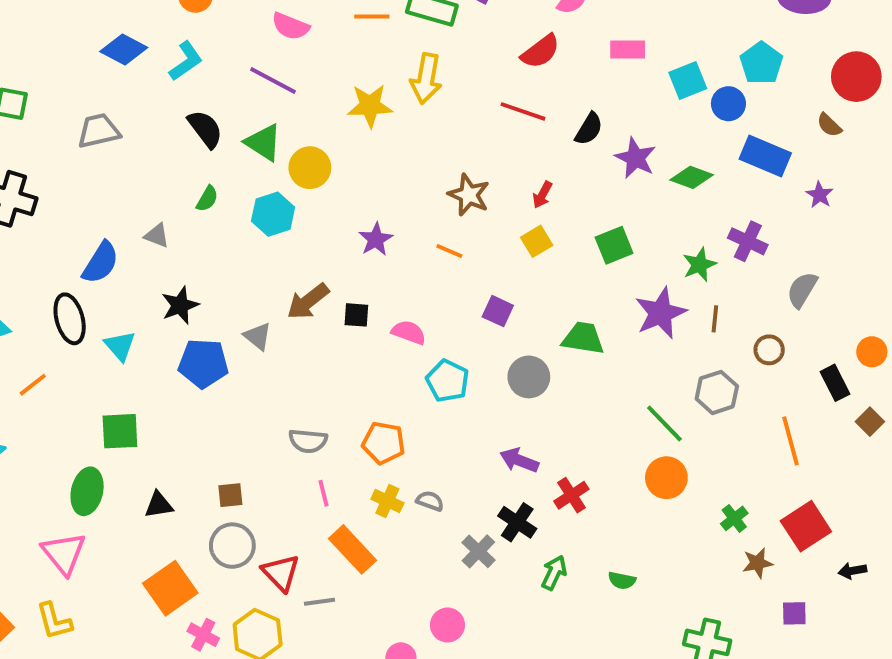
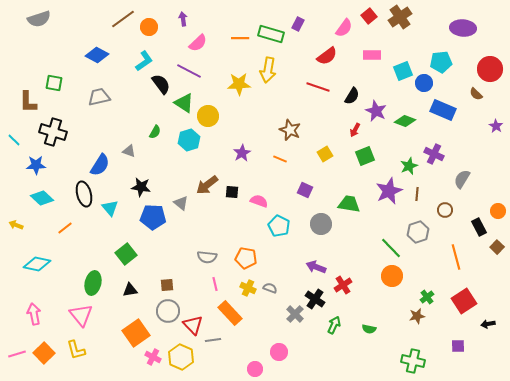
pink semicircle: (290, 26) -> (198, 43), turned -66
blue diamond: (124, 49) -> (97, 55), moved
cyan pentagon: (761, 63) -> (441, 62), turned 30
black semicircle: (205, 129) -> (161, 84), moved
red arrow: (542, 195) -> (355, 130), moved
purple star: (820, 195) -> (496, 126), moved
black star: (180, 305) -> (141, 187), turned 30
green square: (120, 431) -> (126, 254), moved, turned -35
brown star: (758, 563) -> (417, 316), moved

